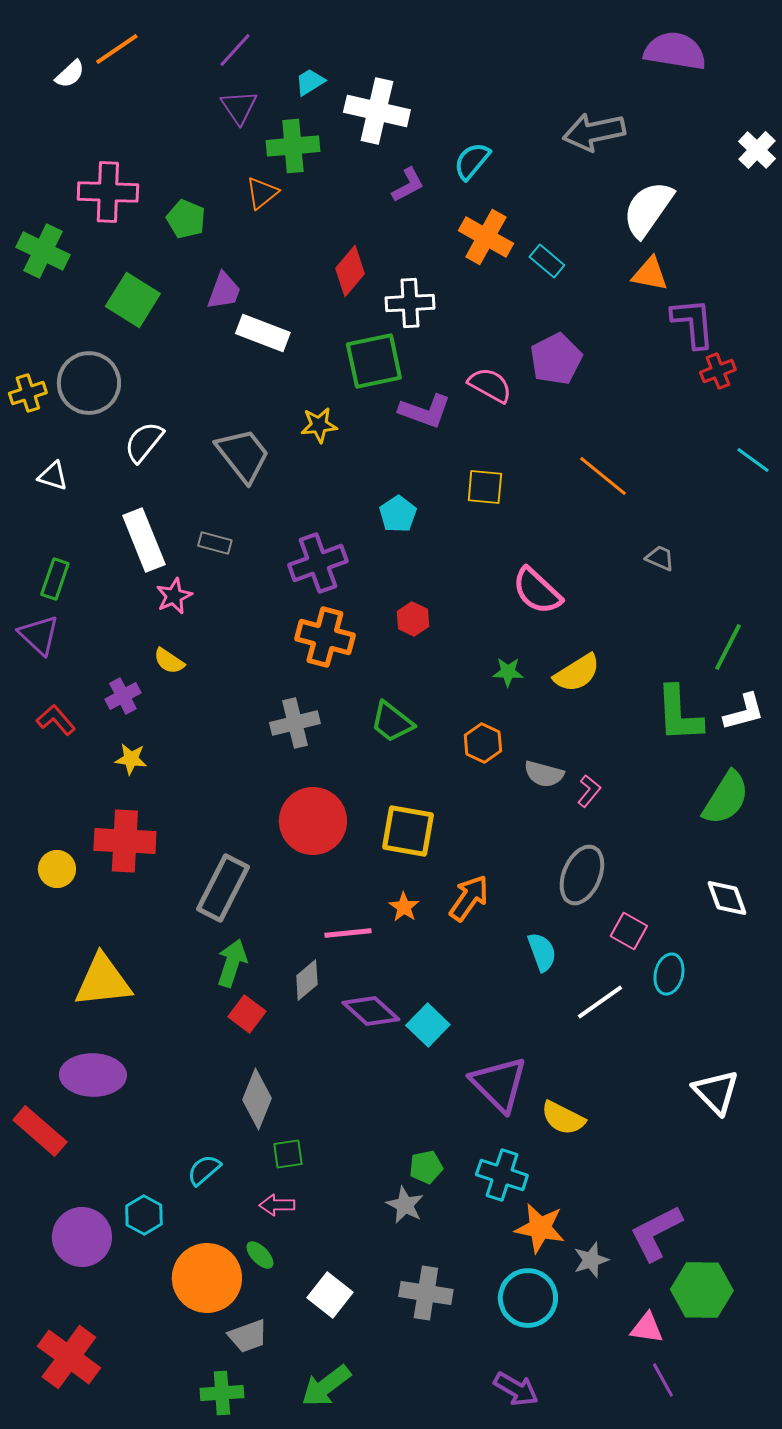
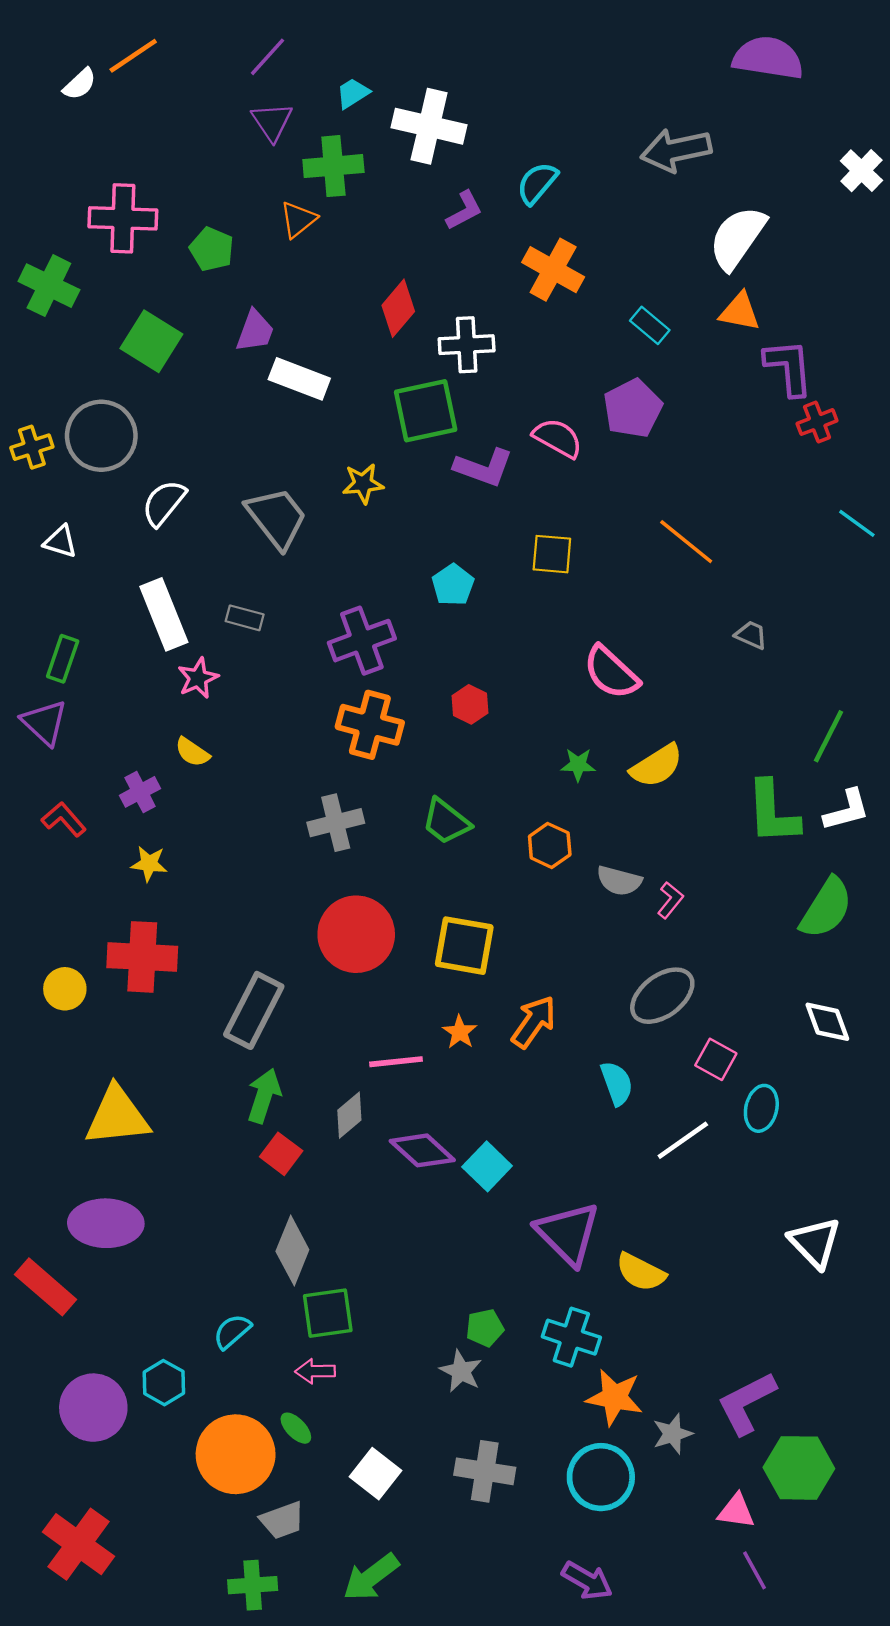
cyan rectangle: (547, 261) -> (650, 325), moved
gray ellipse: (582, 875) -> (662, 996), turned 30
green square: (288, 1154) -> (328, 1313), size x1.5

